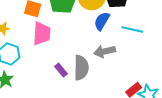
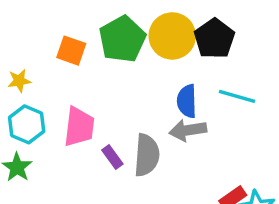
blue semicircle: (102, 21) -> (187, 101), moved, turned -36
pink trapezoid: (42, 34) -> (79, 127), moved

